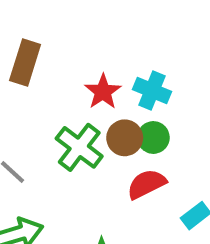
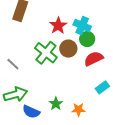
green circle: (153, 137) -> (87, 39), moved
red semicircle: (146, 184) -> (94, 59), moved

